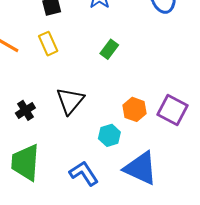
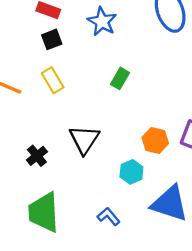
blue L-shape: (84, 173) -> (109, 216), size x0.7

